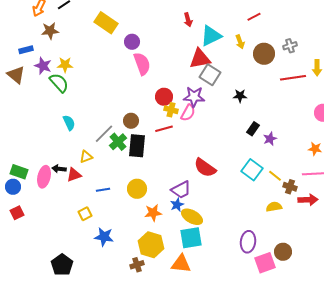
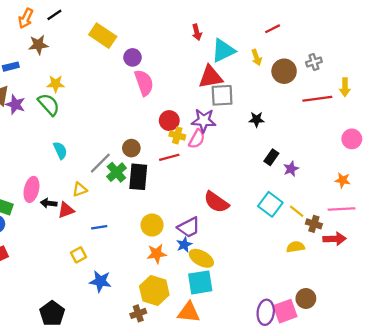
purple star: (43, 66) -> (15, 104), moved
gray square: (210, 75) -> (222, 95), turned -35
pink ellipse: (44, 177) -> (31, 189), moved
yellow circle: (137, 189) -> (152, 225), moved
purple ellipse: (248, 242) -> (266, 312), moved

